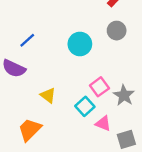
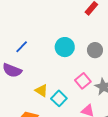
gray circle: (117, 31) -> (95, 50), moved
cyan square: (85, 106) -> (59, 98), moved

